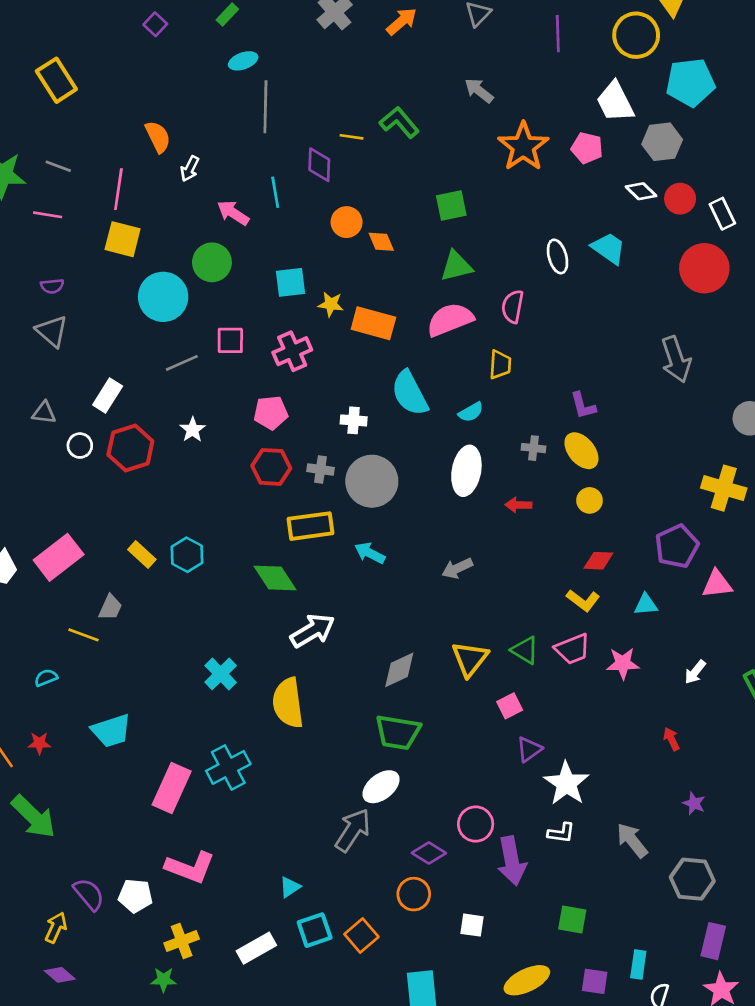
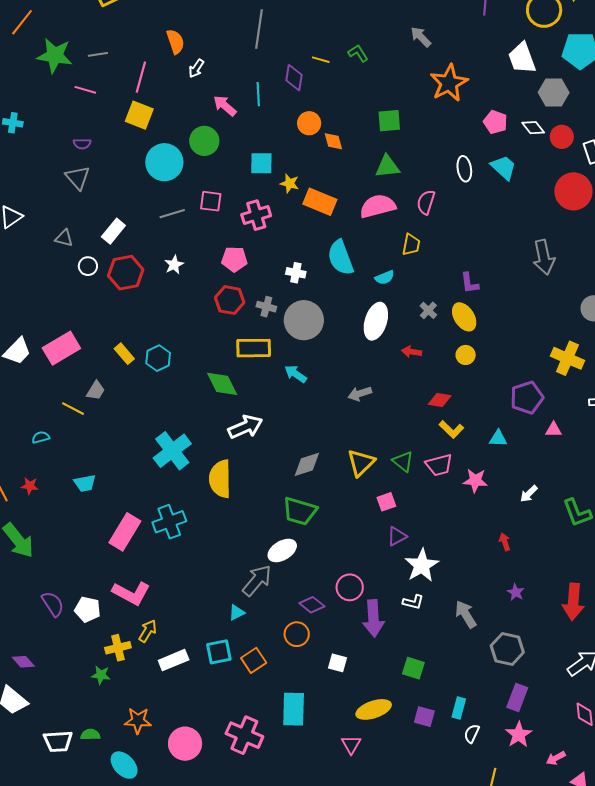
green L-shape: (399, 122) -> (358, 53), size x0.7
pink pentagon: (587, 148) -> (495, 122), moved
gray line: (58, 166) -> (98, 54), turned -36
gray cross: (534, 448) -> (428, 310), turned 30
red diamond: (598, 561) -> (440, 400), moved
pink triangle: (717, 584) -> (553, 430), size x0.7
cyan cross: (221, 674) -> (172, 451), size x1.5
cyan trapezoid: (111, 731) -> (85, 483), size x0.7
cyan triangle: (290, 887) -> (237, 613), moved
yellow arrow: (56, 927) -> (148, 631), moved

